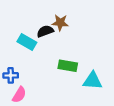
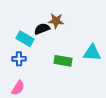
blue cross: (11, 75) -> (19, 59), moved
cyan triangle: (93, 81) -> (92, 53), moved

